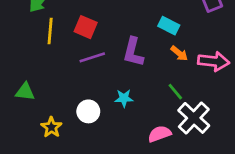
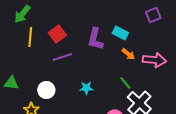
red square: (86, 27) -> (57, 34), turned 30
purple L-shape: (133, 52) -> (95, 39), moved
white circle: (88, 111) -> (46, 90), moved

